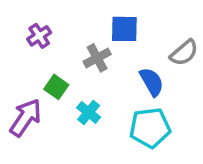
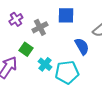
gray cross: (97, 58) -> (40, 27), moved
cyan pentagon: (150, 128) -> (67, 72), moved

